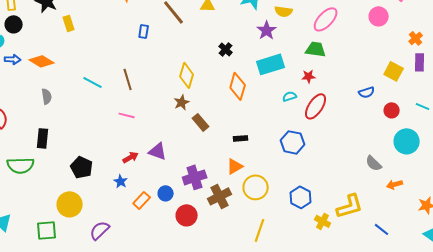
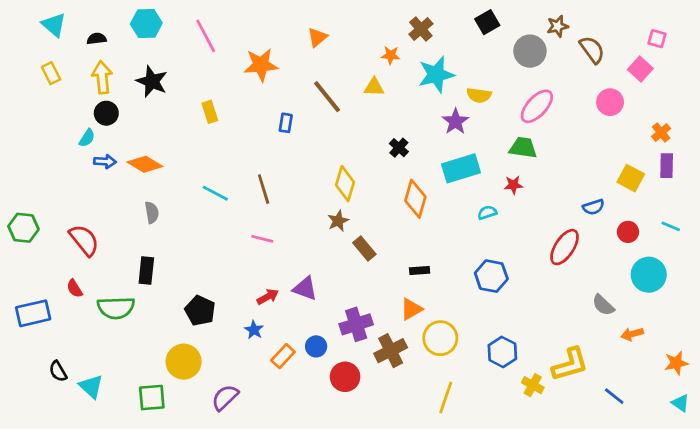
yellow rectangle: (69, 23) -> (210, 112), moved
red ellipse: (316, 106) -> (564, 247), moved

